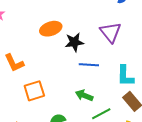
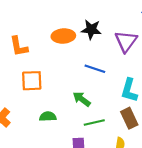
orange ellipse: (51, 29) -> (63, 36), moved
black star: (74, 42) -> (91, 30), moved

